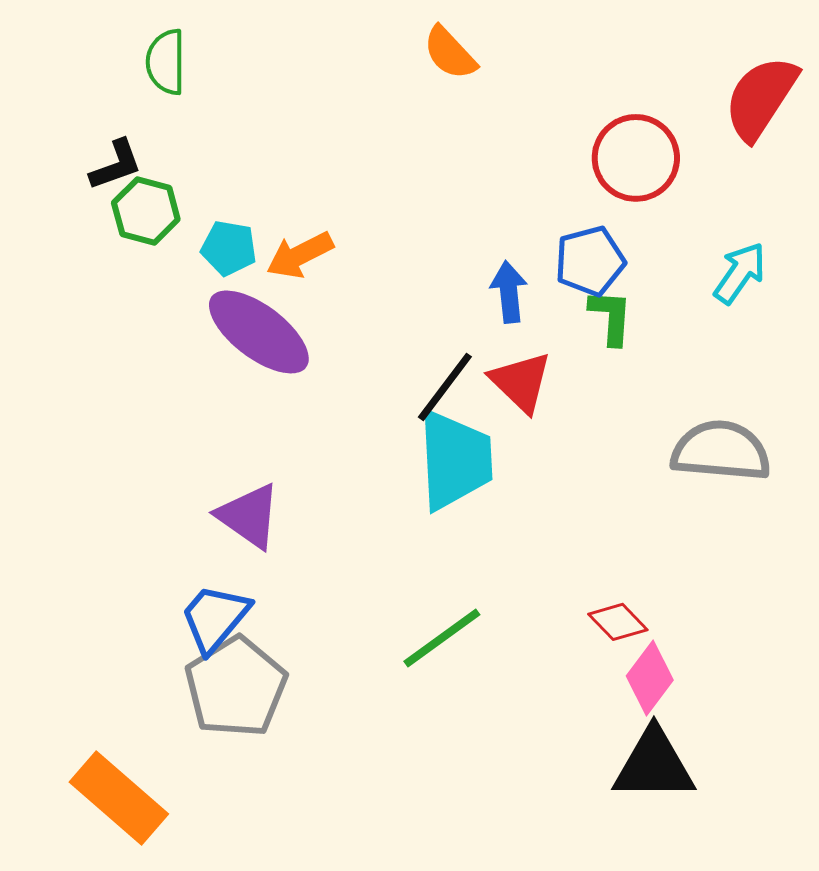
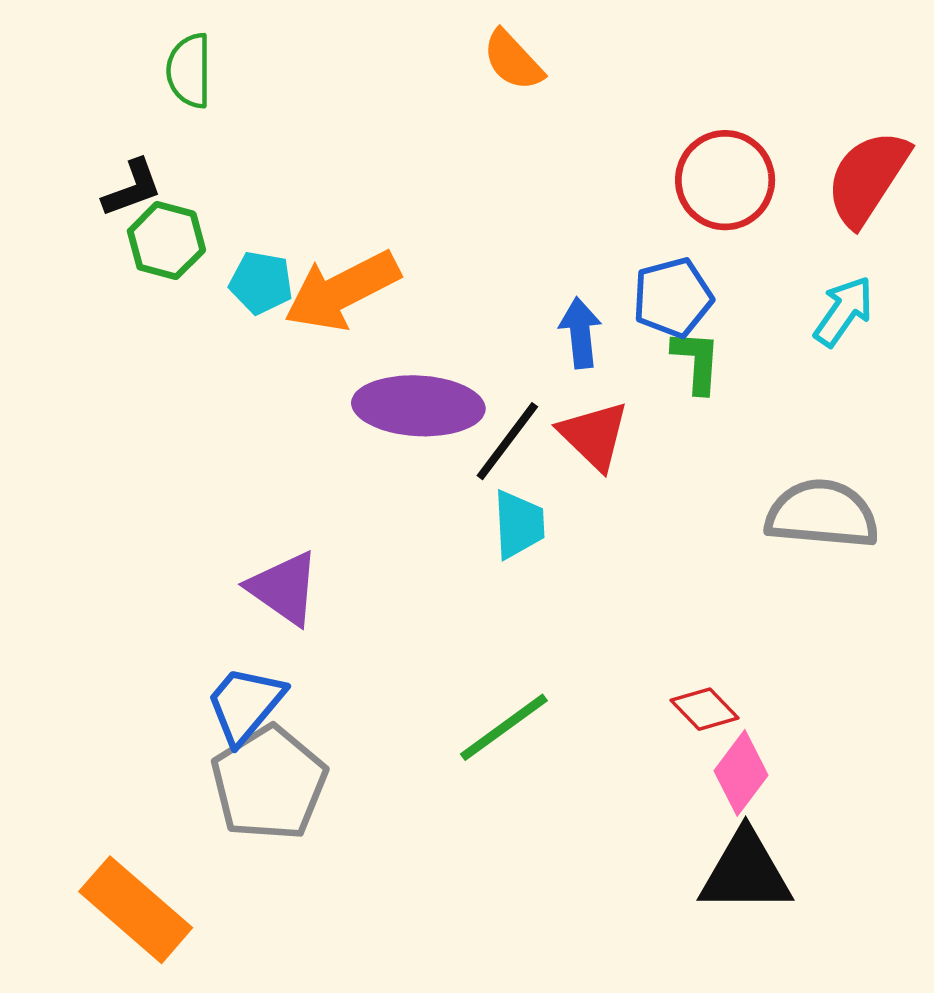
red semicircle: (761, 98) -> (868, 178), moved
orange arrow: (300, 255) -> (342, 291), size x1.5
purple ellipse: (259, 332) -> (418, 406), moved, turned -34
cyan trapezoid: (455, 460) -> (519, 524), size x0.6

